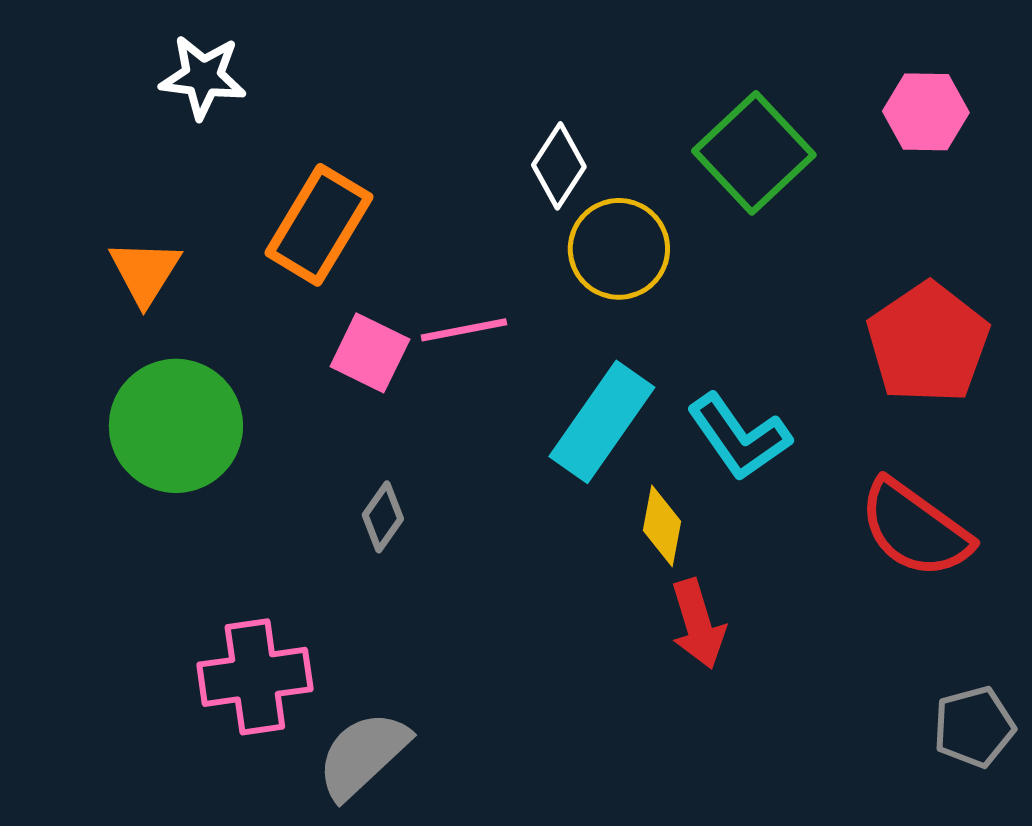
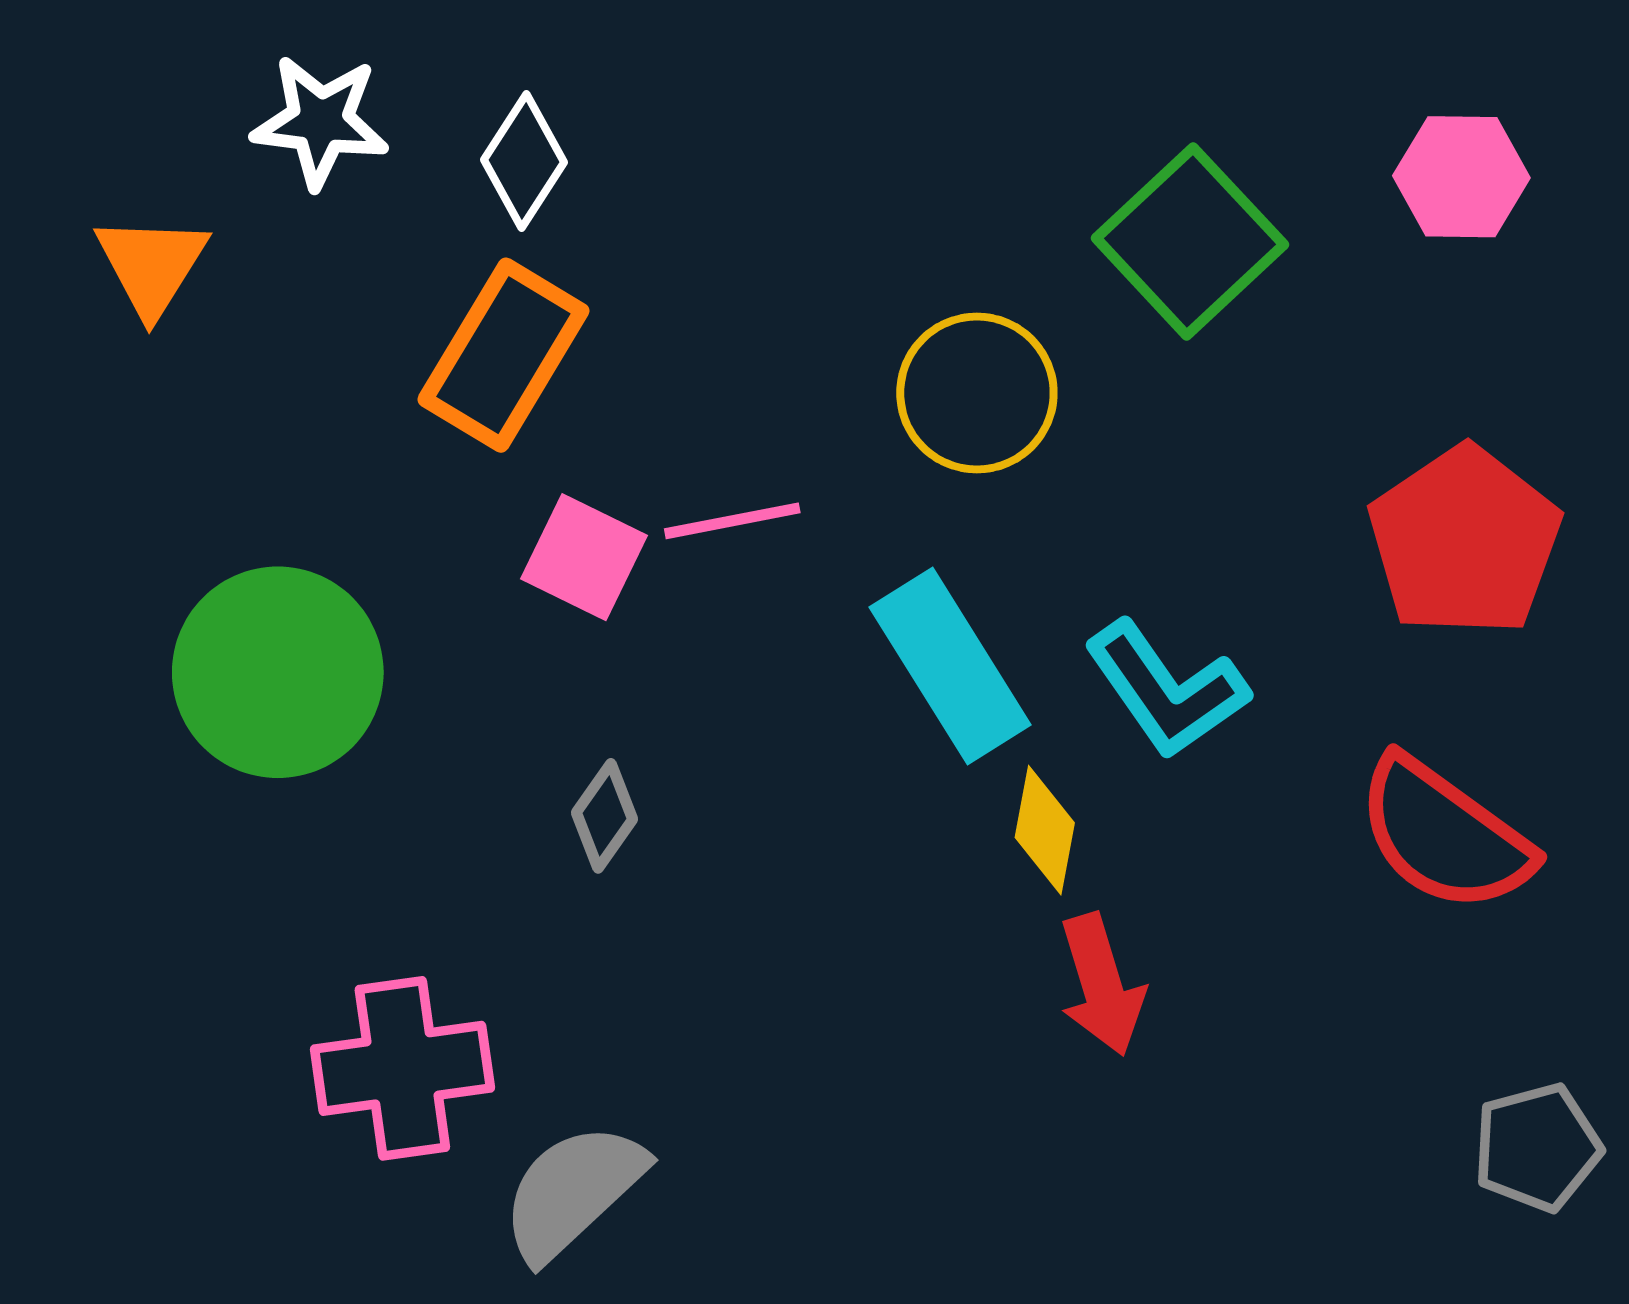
white diamond: (559, 166) -> (524, 161), moved
orange triangle: (145, 272) -> (152, 265), moved
cyan rectangle: (602, 422) -> (950, 666), turned -67

